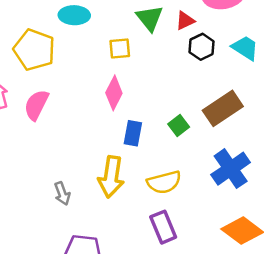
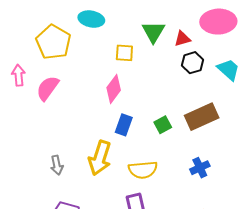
blue cross: (231, 169) -> (200, 168), size x0.6

